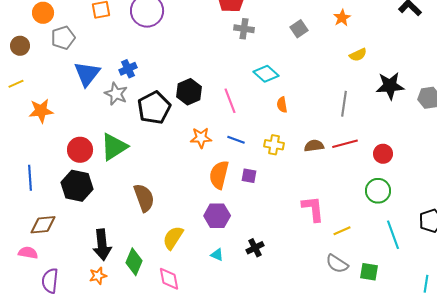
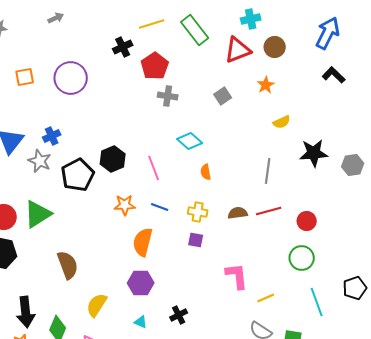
purple square: (249, 176) -> (196, 240), moved

